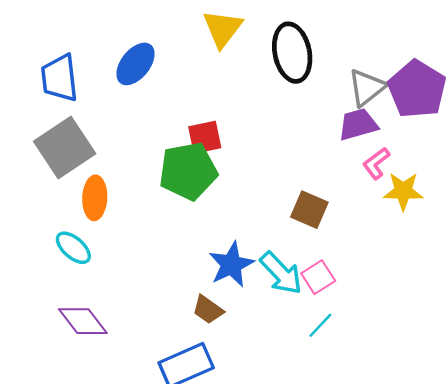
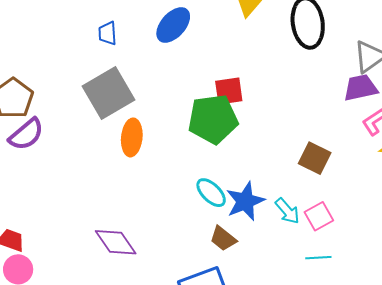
blue trapezoid: (59, 78) -> (108, 33), size x0.6
cyan ellipse: (73, 248) -> (211, 193), moved
cyan arrow: (281, 273) -> (287, 211), size x0.7
cyan line: (320, 325) -> (318, 258), turned 40

